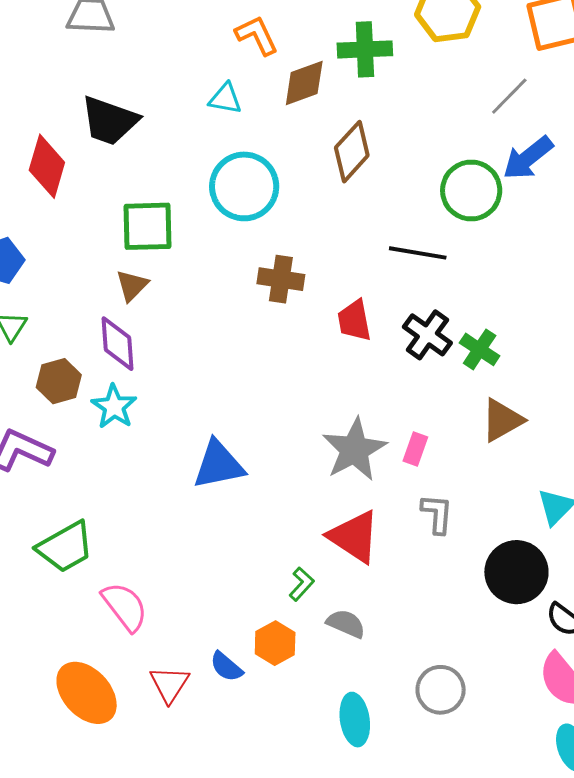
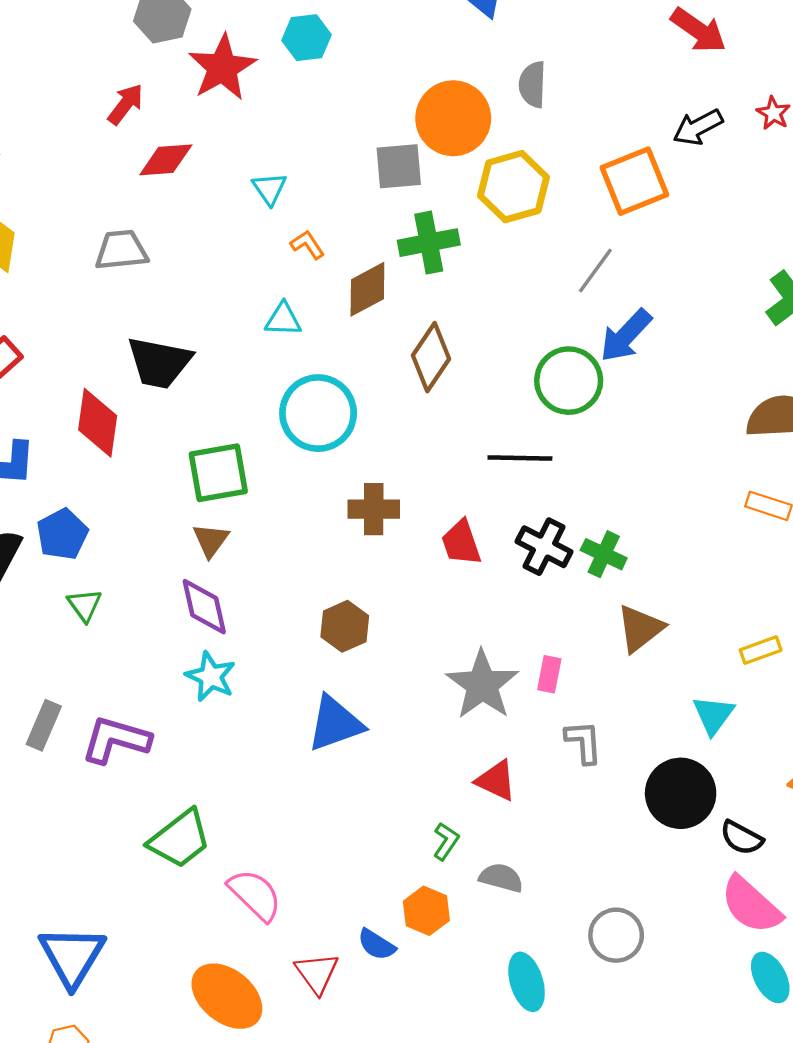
orange L-shape: (257, 35) -> (307, 245), size x0.7
brown hexagon: (59, 381) -> (345, 626), moved
red triangle: (354, 537) -> (496, 781), size x0.7

